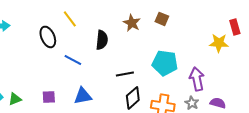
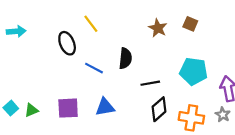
black semicircle: (102, 40) -> (125, 58), moved
purple square: (49, 97) -> (68, 108), size x1.5

